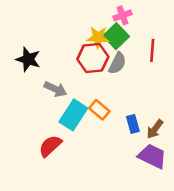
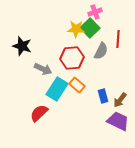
red hexagon: (93, 58) -> (72, 58), moved
gray semicircle: (117, 63) -> (101, 51), moved

